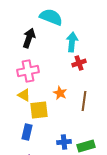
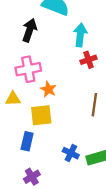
orange star: (60, 93) -> (48, 89), moved
yellow triangle: (24, 95) -> (13, 99), moved, turned -32
blue cross: (64, 142) -> (71, 153), turned 32

